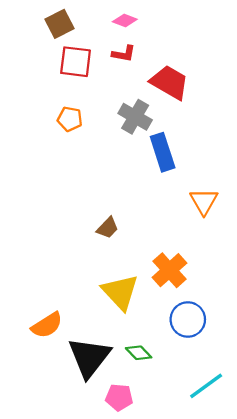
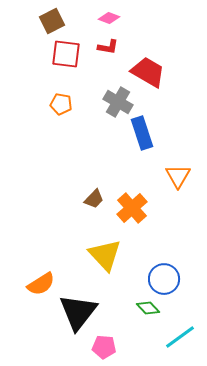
orange cross: (169, 270) -> (132, 208), moved
green diamond: (139, 353) -> (148, 308), moved

